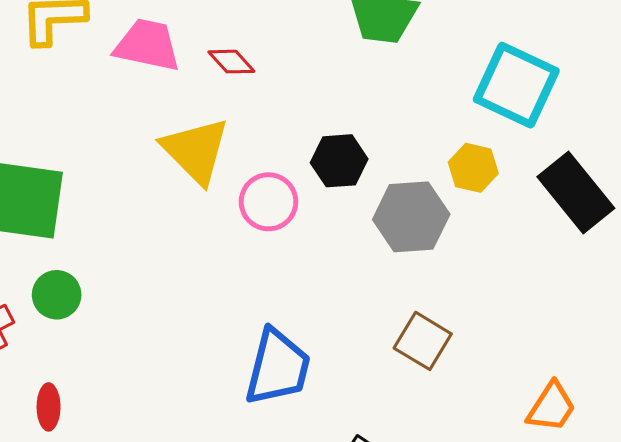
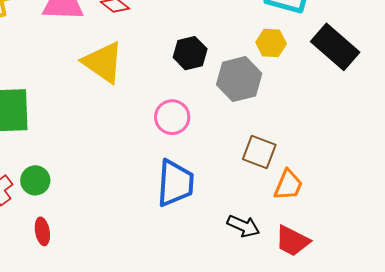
pink circle: (268, 202) -> (172, 117), moved
green circle: (57, 295) -> (35, 180), moved
orange trapezoid: (551, 407) -> (288, 185), moved

